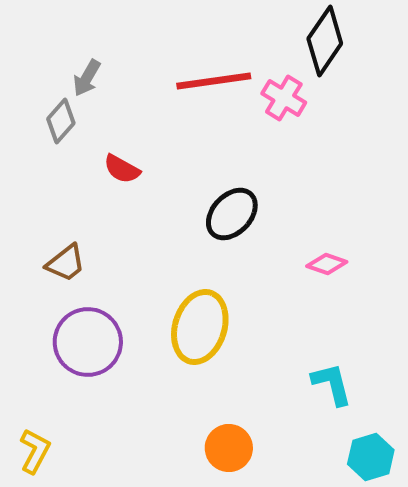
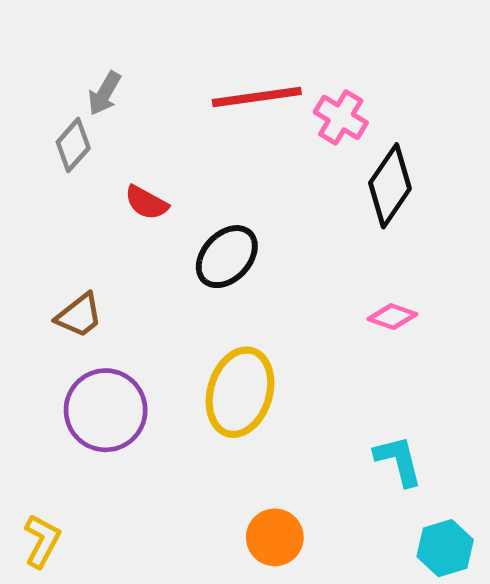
black diamond: (325, 41) -> (390, 186), moved
black ellipse: (232, 214) -> (227, 257), moved

